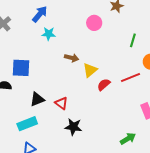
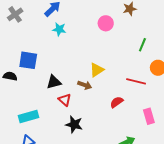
brown arrow: (72, 58) -> (85, 85), moved
red line: (130, 77) -> (136, 81), turned 30
red semicircle: (104, 85) -> (117, 102), moved
black triangle: (37, 99) -> (54, 82), moved

